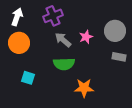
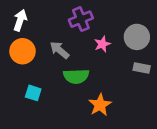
purple cross: (53, 16) -> (81, 19), moved
gray arrow: (63, 40) -> (59, 50), moved
orange star: (84, 88) -> (100, 105), turned -30

